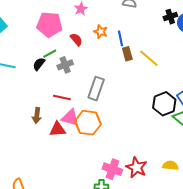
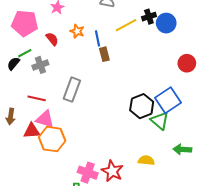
yellow line: (149, 58) -> (126, 25), moved, turned -70
orange hexagon: (88, 123) -> (52, 139), moved
yellow semicircle: (170, 166) -> (146, 160), moved

